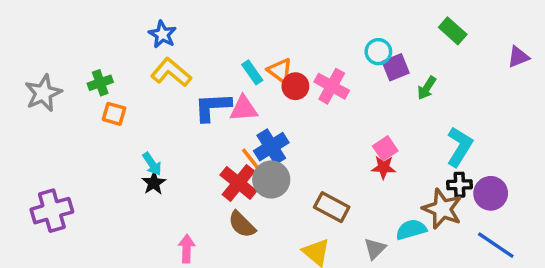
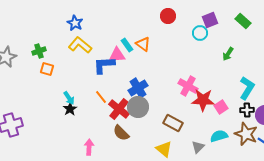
purple square: (396, 67) -> (210, 20), moved
red circle: (295, 86) -> (168, 16), moved
pink cross: (332, 86) -> (188, 86), moved
pink triangle: (244, 109) -> (117, 55), moved
pink square: (385, 148) -> (221, 107), moved
orange line: (251, 159) -> (101, 97), moved
red star: (384, 167) -> (203, 100), size x1.6
brown star: (442, 209) -> (246, 134), moved

